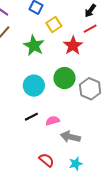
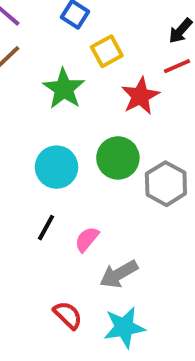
black line: (31, 117) -> (46, 228), turned -40
pink semicircle: (53, 121) -> (87, 239), turned -40
gray arrow: (70, 137) -> (119, 274), turned -48
cyan star: (76, 164) -> (124, 327), size x1.5

